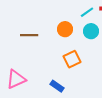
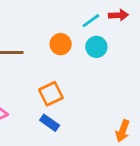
orange square: (72, 59) -> (51, 94), moved

